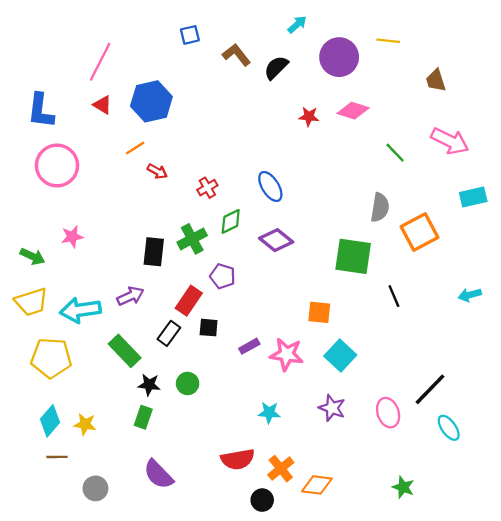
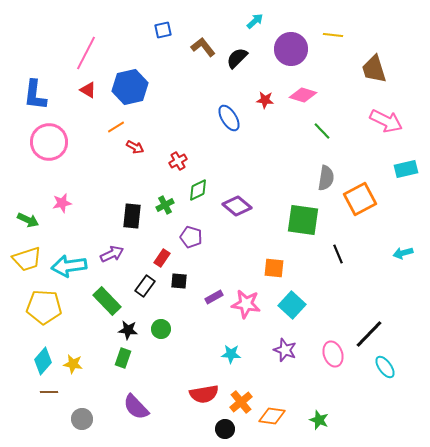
brown trapezoid: (436, 80) -> (374, 69), size x1.4
green line: (395, 153) -> (322, 131), moved
blue ellipse: (270, 186) -> (229, 118), moved
green cross: (192, 239) -> (165, 205), size x0.7
red rectangle: (189, 301) -> (162, 258), size x0.7
green star: (403, 487) -> (319, 420), moved

